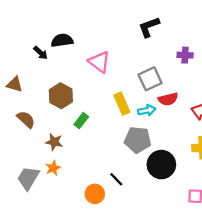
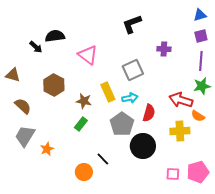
red semicircle: (168, 99) -> (149, 113), moved, turned -60
green rectangle: (81, 121) -> (81, 124), moved
gray pentagon: (138, 140) -> (122, 124), turned 30
brown star: (54, 142) -> (84, 101), moved
gray trapezoid: (28, 178) -> (25, 136), moved

